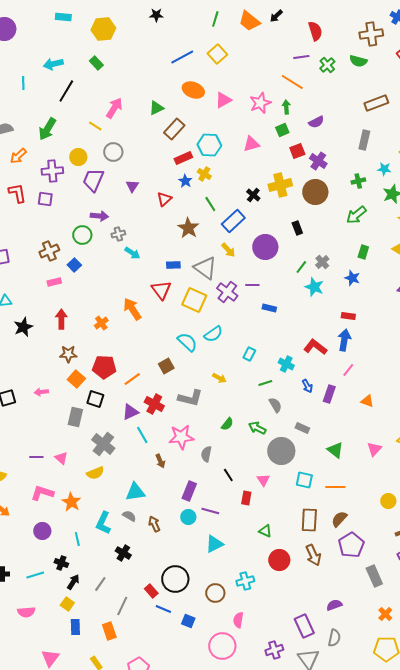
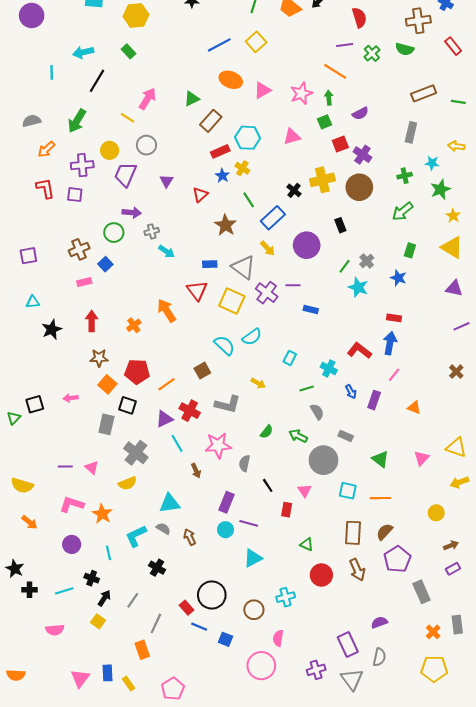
cyan L-shape: (103, 523) -> (136, 536), turned 40
blue rectangle: (75, 627) -> (107, 673), moved

